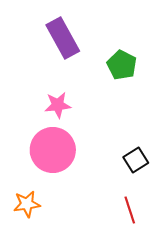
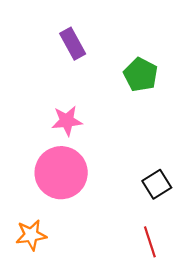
purple rectangle: (63, 38) -> (73, 44), size x0.7

